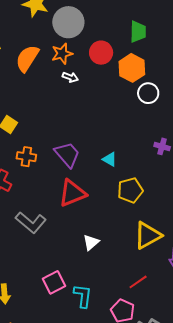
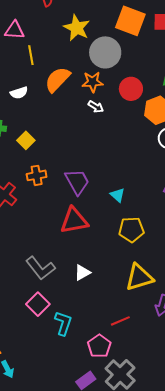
orange cross: (26, 157) -> (37, 175), turned -30
gray L-shape: (31, 222) -> (40, 268), moved
pink square: (54, 282) -> (38, 304), turned -30

